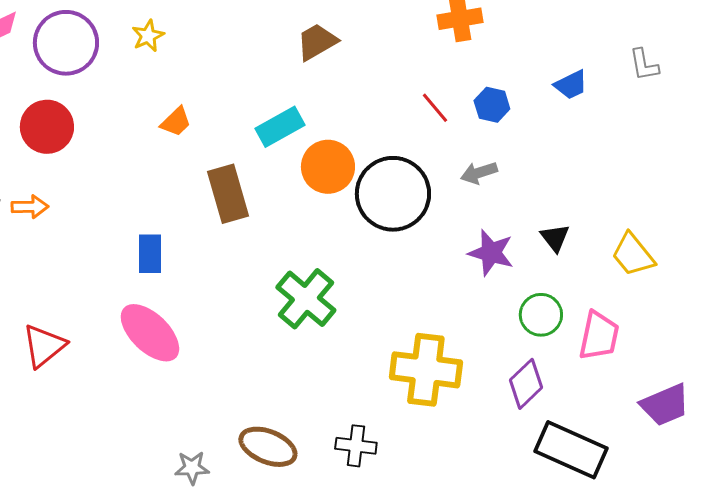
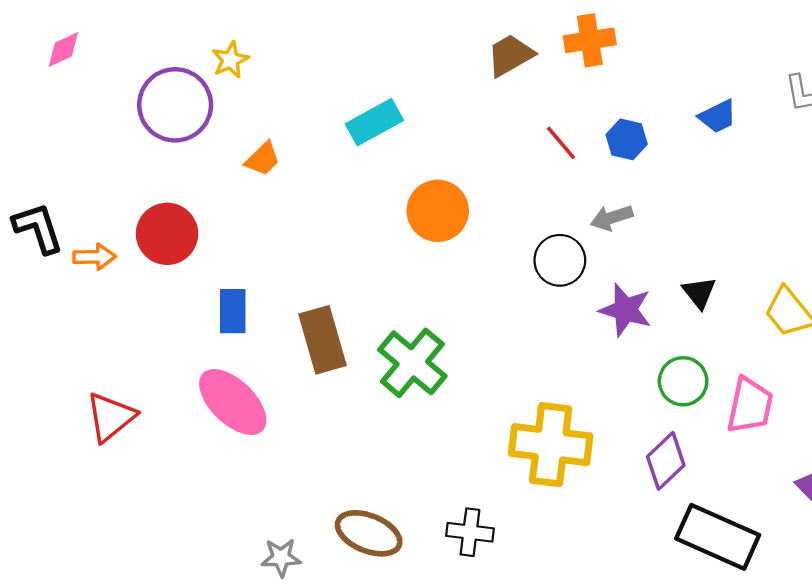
brown trapezoid: (317, 42) -> (510, 55), moved
purple circle: (66, 43) -> (175, 105), moved
red circle: (47, 127) -> (167, 234), moved
cyan rectangle: (280, 127) -> (374, 122), moved
brown rectangle: (228, 194) -> (323, 340), moved
black circle: (393, 194) -> (560, 260), moved, size x0.6

